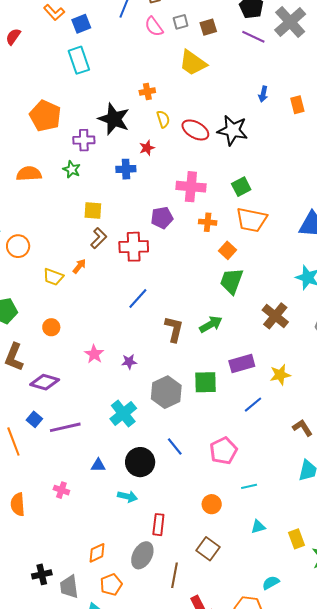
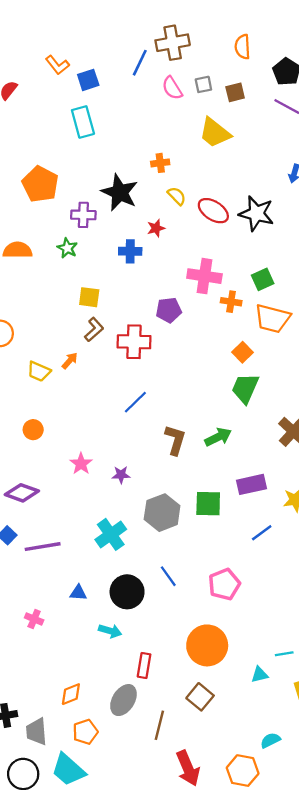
yellow semicircle: (163, 119) -> (177, 196), turned -30
orange cross: (208, 222) -> (231, 302), moved
cyan line: (249, 486) -> (284, 654), moved
orange circle: (212, 504) -> (207, 645), size x1.8

